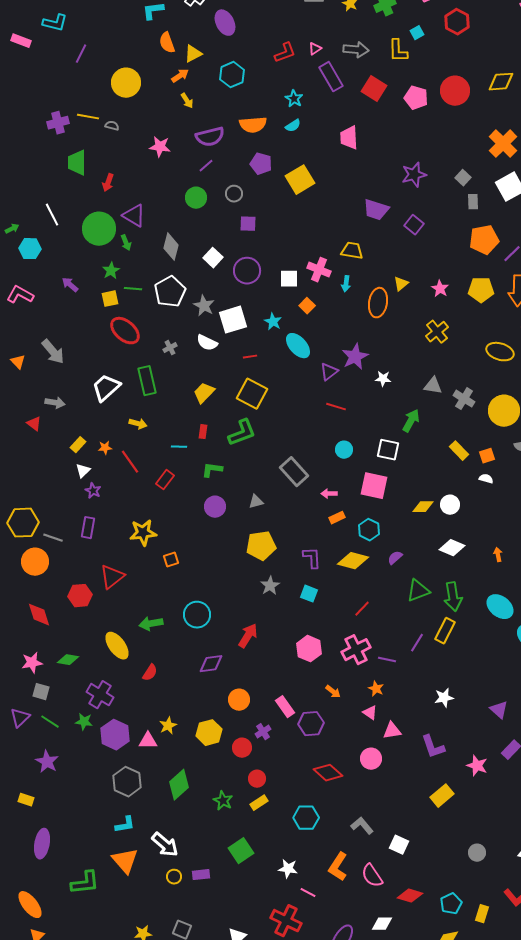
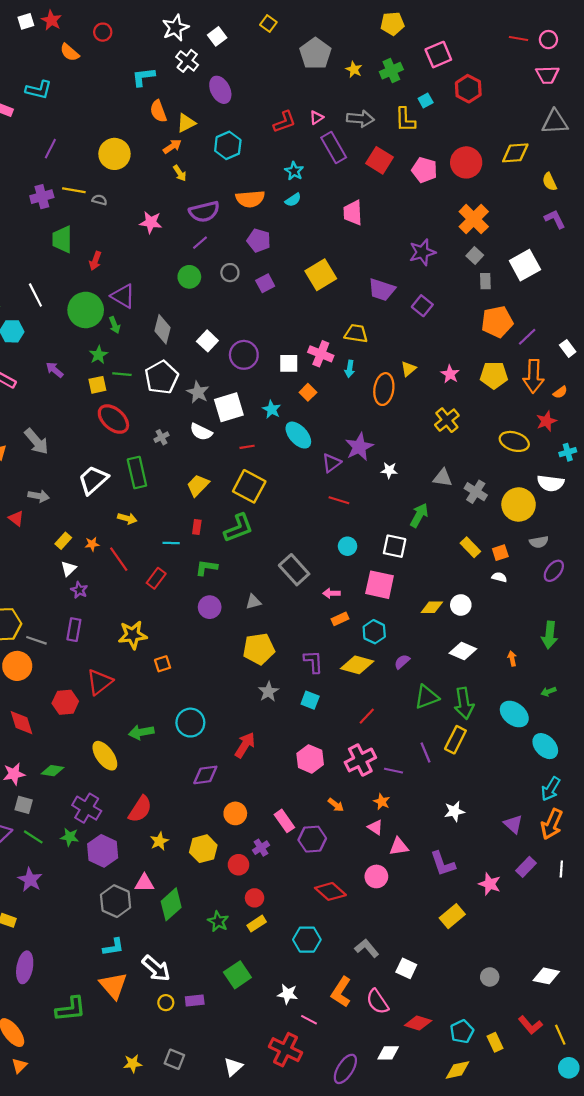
purple line: (81, 54) -> (50, 149), moved
orange cross: (503, 144) -> (474, 219), moved
yellow square: (300, 180) -> (321, 275), moved
purple square: (248, 224) -> (265, 283), moved, turned -30
purple line: (417, 643) -> (426, 753), turned -54
red semicircle: (150, 673) -> (140, 809), moved, size x1.5
pink triangle: (148, 741) -> (144, 883), moved
yellow rectangle: (482, 914) -> (495, 1042), turned -42

